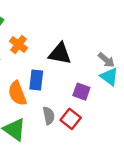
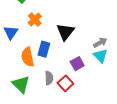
black triangle: (60, 54) -> (65, 32), turned 48
gray arrow: (106, 60) -> (100, 43), turned -80
purple square: (81, 92) -> (77, 64), turned 32

